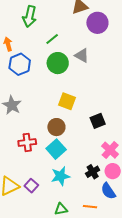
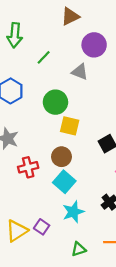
purple circle: (97, 23) -> (94, 45), moved
green circle: (58, 63) -> (55, 102), moved
red cross: (27, 142) -> (28, 167), moved

